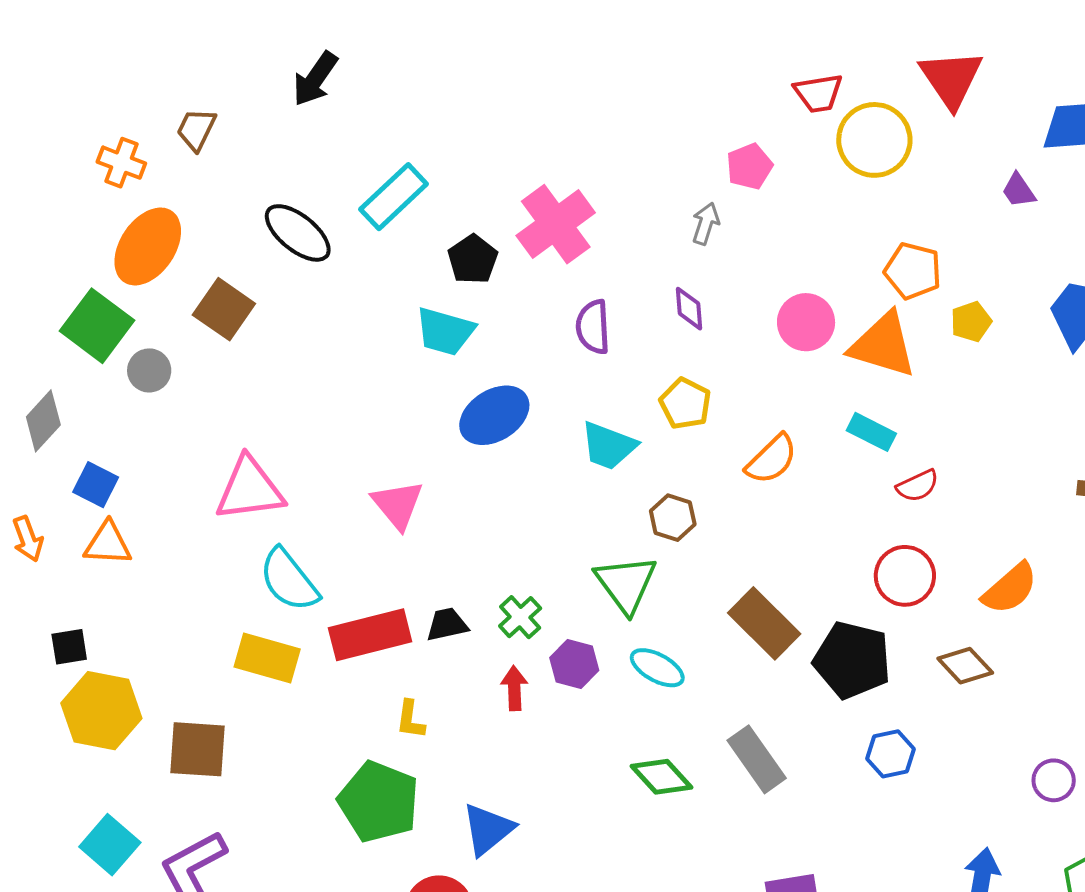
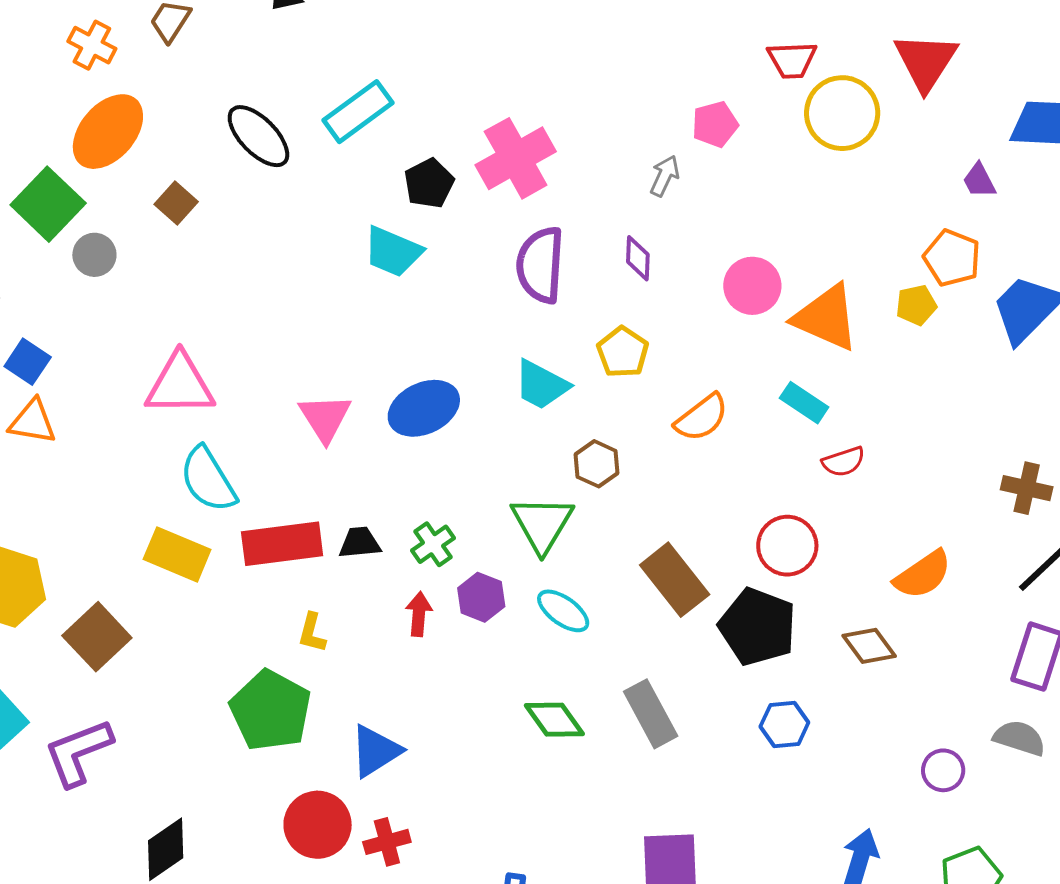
orange pentagon: (913, 271) -> (952, 258), moved
brown square: (224, 309) -> (176, 203), size x0.7
purple semicircle: (593, 327) -> (540, 265), size x1.4
blue ellipse: (494, 415) -> (424, 408), moved
red circle: (905, 576) -> (787, 546), moved
brown square: (198, 749) -> (97, 637), turned 36

